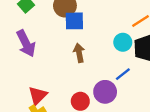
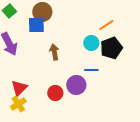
blue square: (74, 21) -> (36, 25), moved
blue line: (123, 74) -> (91, 70), turned 40

